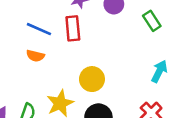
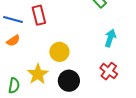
orange semicircle: (35, 56) -> (13, 41), turned -40

